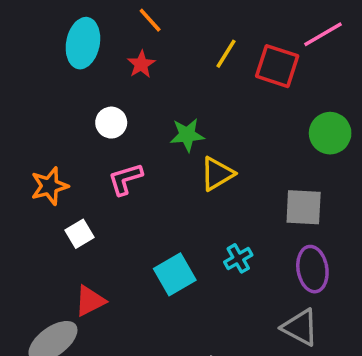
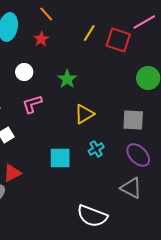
green star: (187, 135) -> (67, 79), turned -30
yellow triangle: (217, 174) -> (84, 114), moved
purple ellipse: (312, 269) -> (138, 155), turned -35
cyan square: (175, 274) -> (60, 158), turned 30

